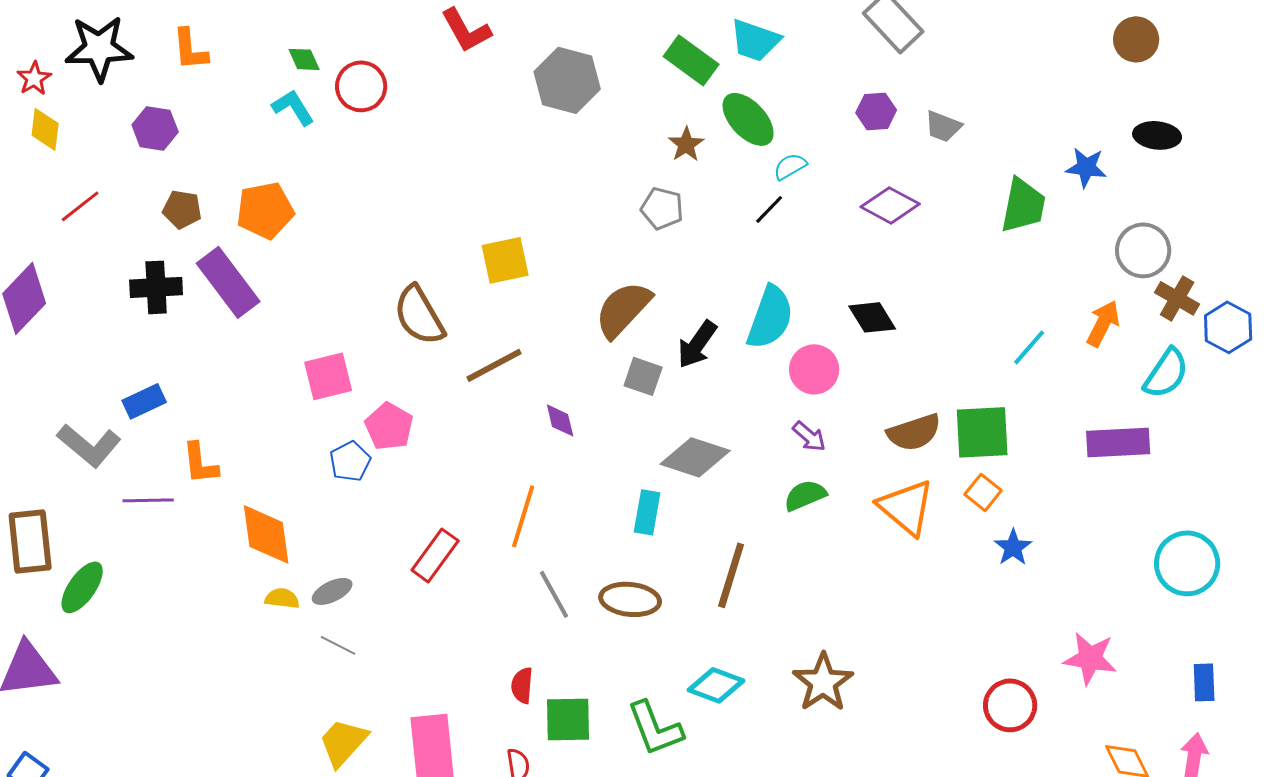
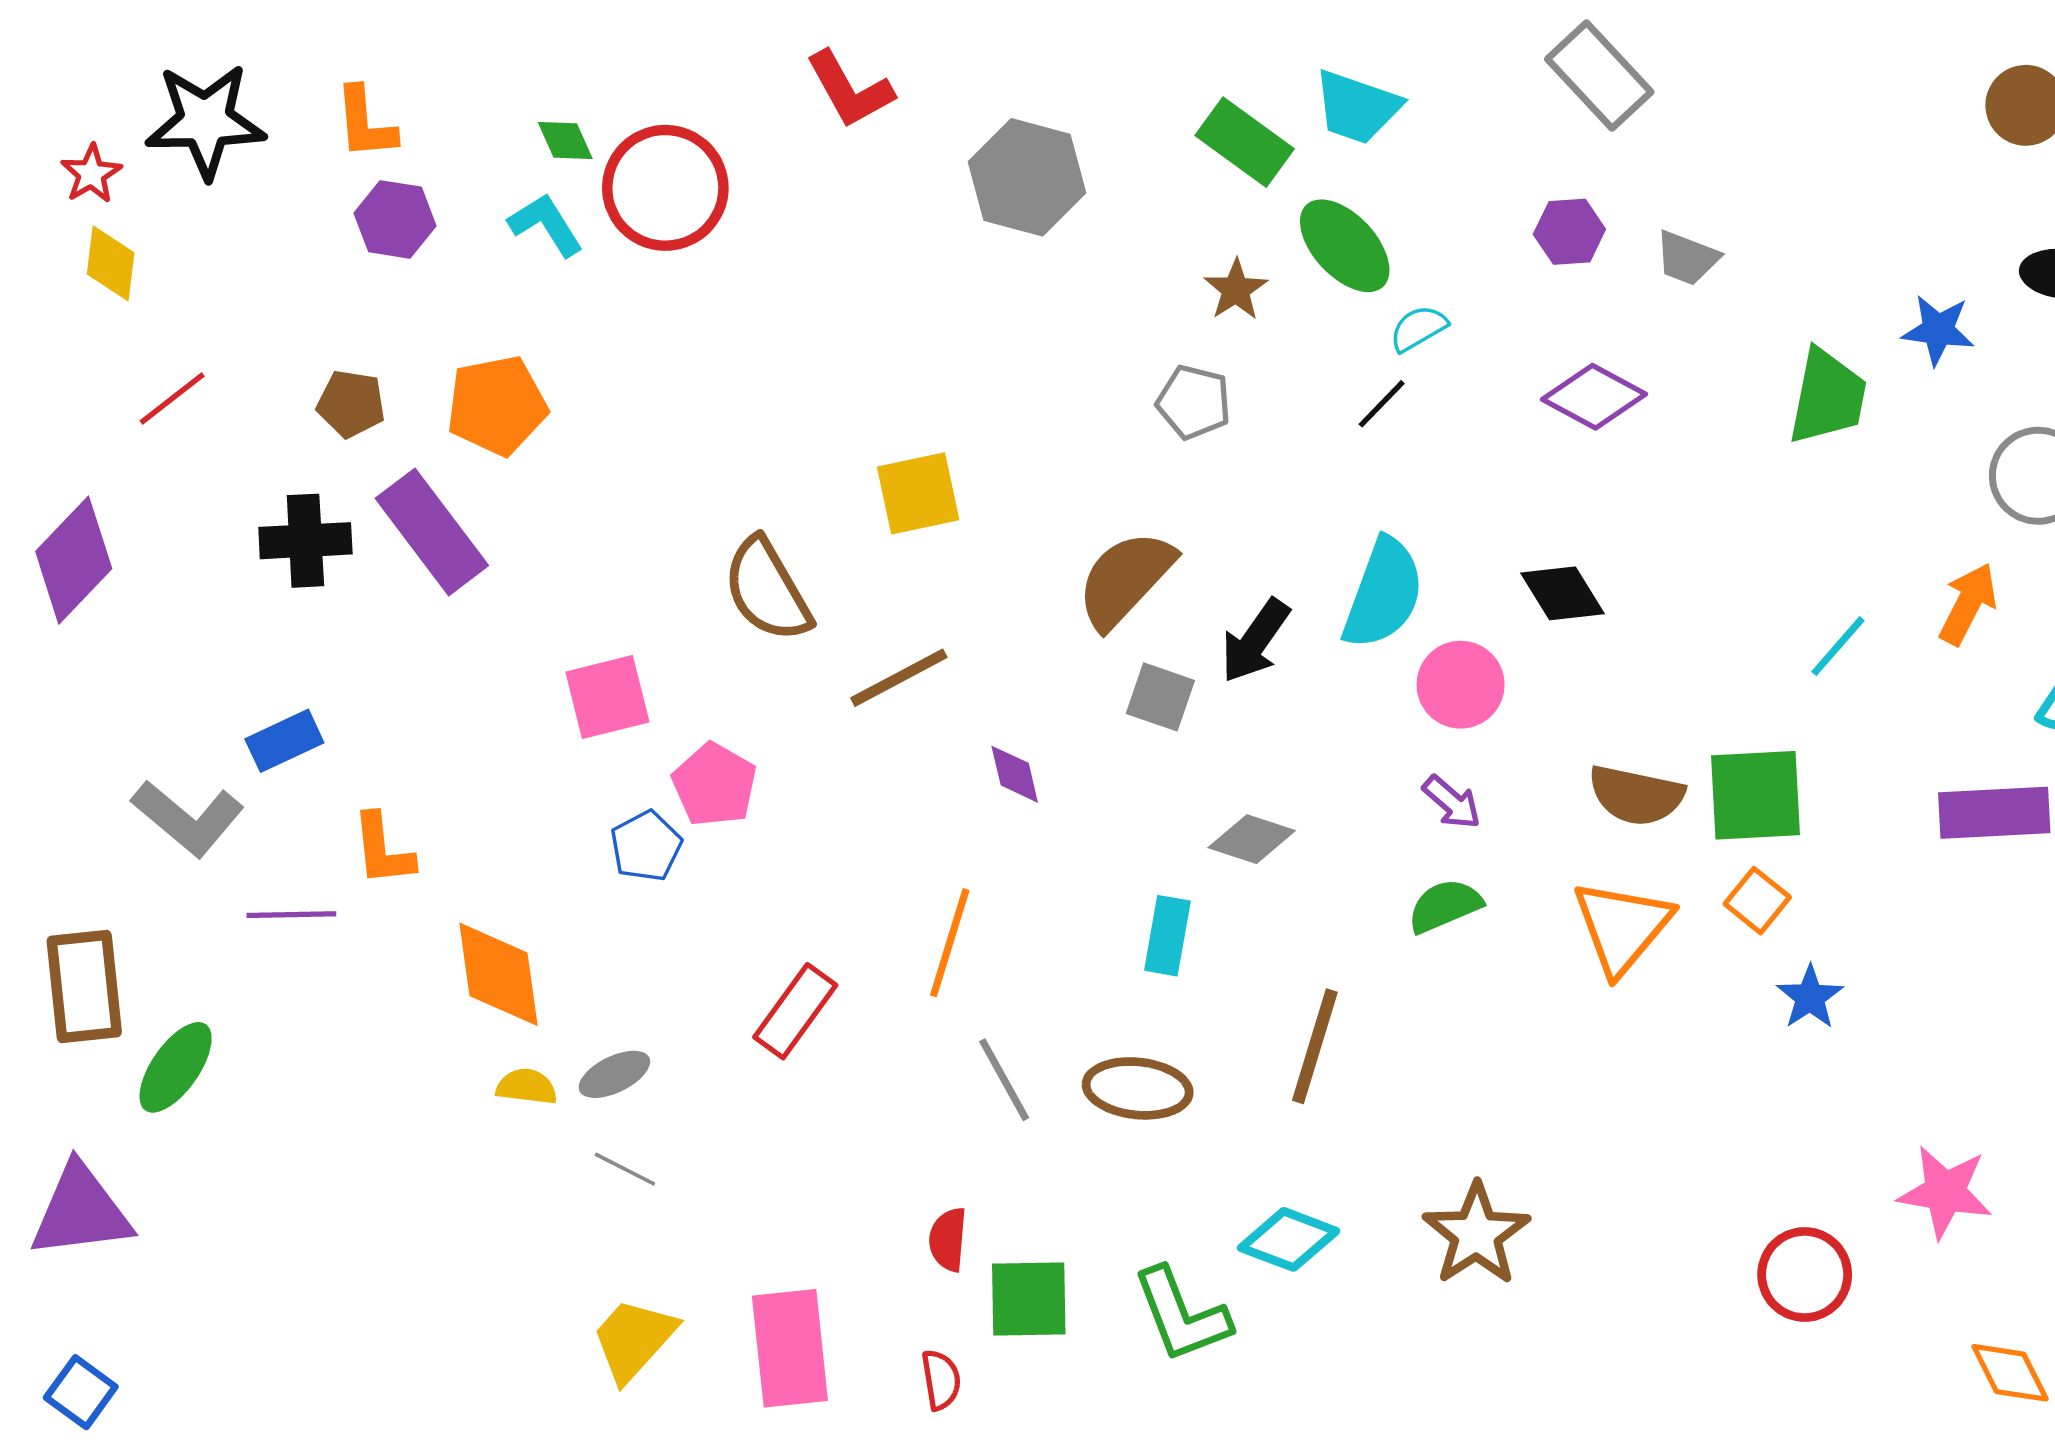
red circle: (361, 86) -> (665, 188), size x1.4
purple hexagon: (155, 128) -> (395, 219), moved
brown semicircle: (914, 432) -> (1636, 795), turned 30
gray diamond: (695, 457) -> (1252, 839), size x0.7
orange triangle: (906, 507) -> (1622, 927), turned 30

